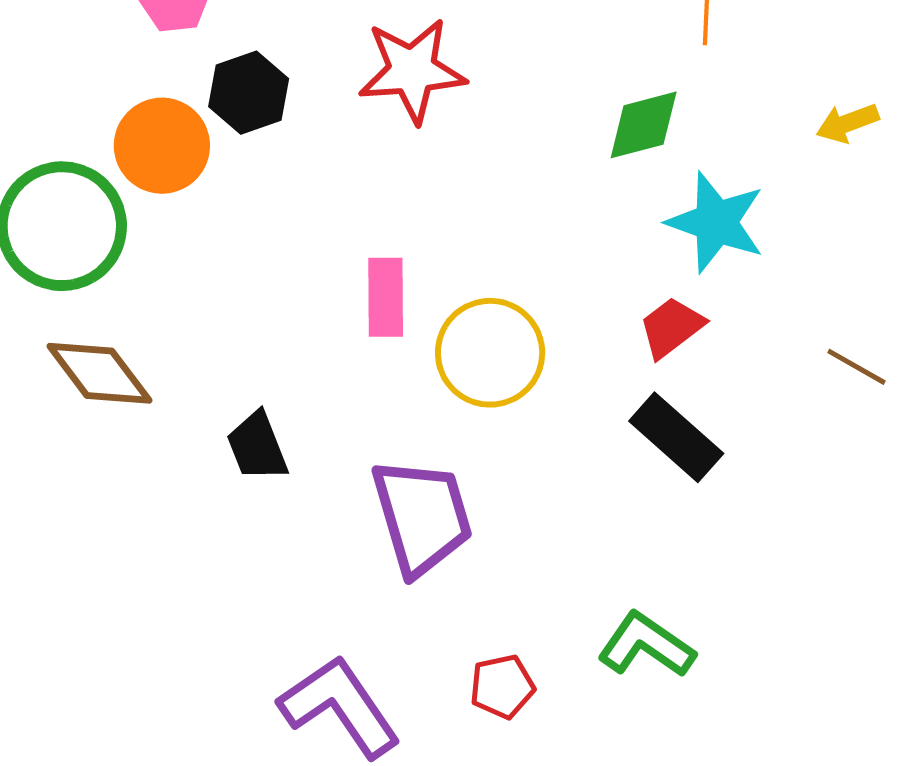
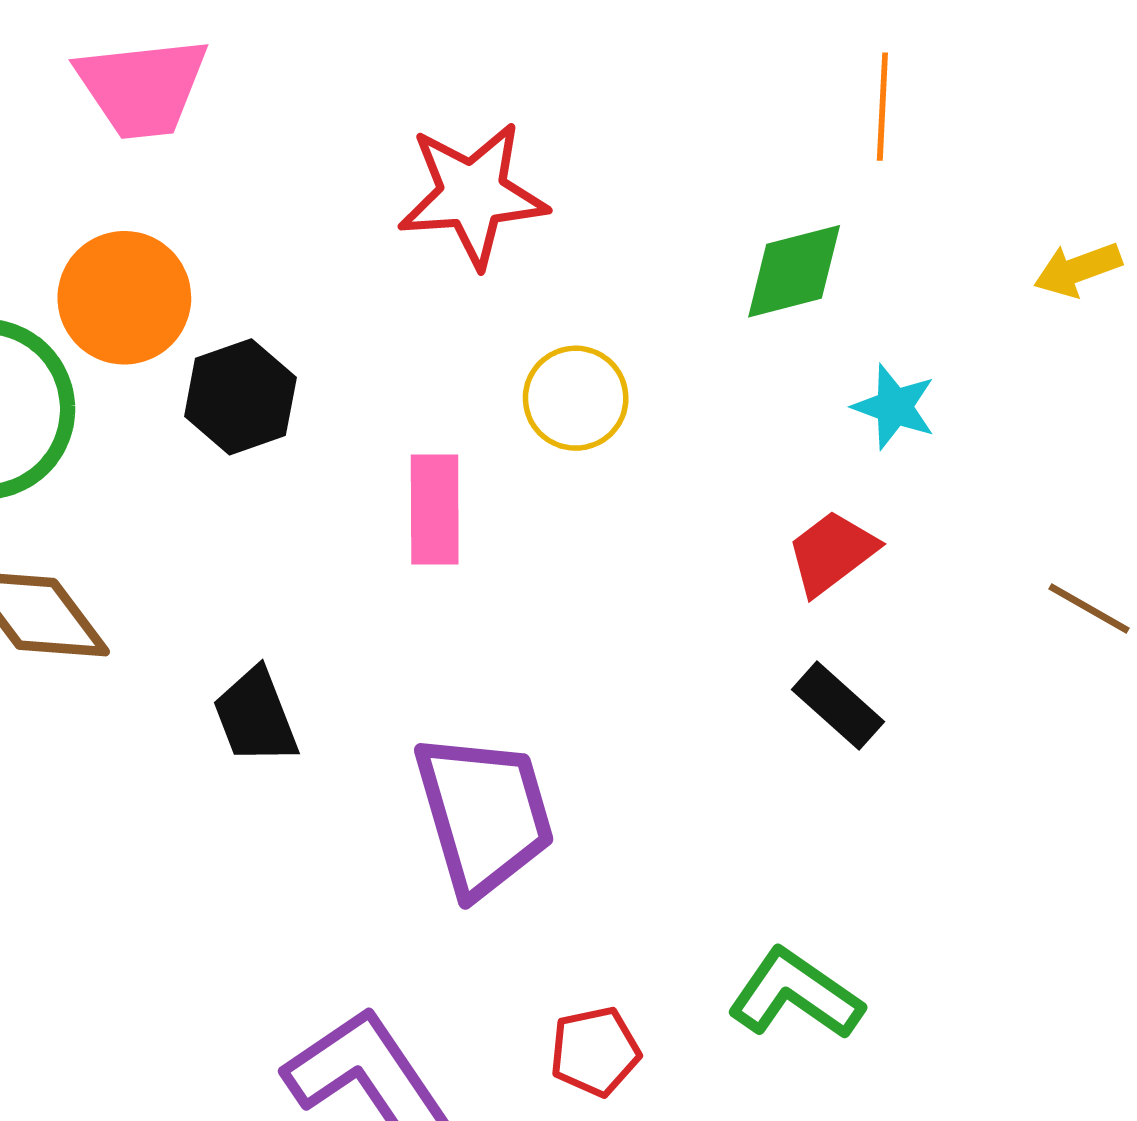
black hexagon: (249, 93) -> (240, 397), moved
cyan star: (716, 222) -> (894, 407), size x0.6
yellow circle: (490, 353) -> (576, 398), moved, size x0.7
black rectangle: (676, 437) -> (838, 706), size x0.7

